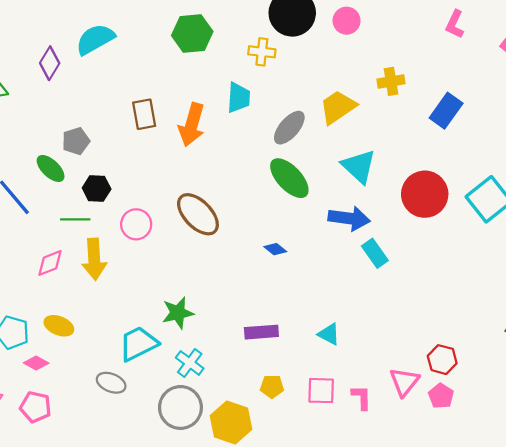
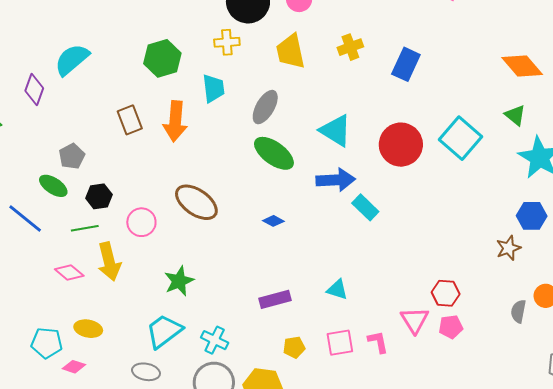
green hexagon: (192, 34) -> (162, 58), moved
yellow trapezoid: (338, 107) -> (291, 51), moved, turned -57
pink diamond: (50, 263) -> (69, 273), turned 72
green star: (178, 313) -> (179, 281), moved
pink pentagon: (441, 396) -> (451, 327), turned -30

